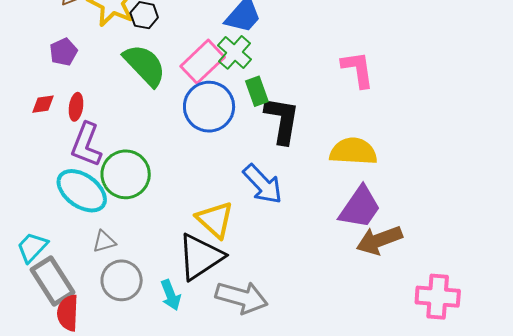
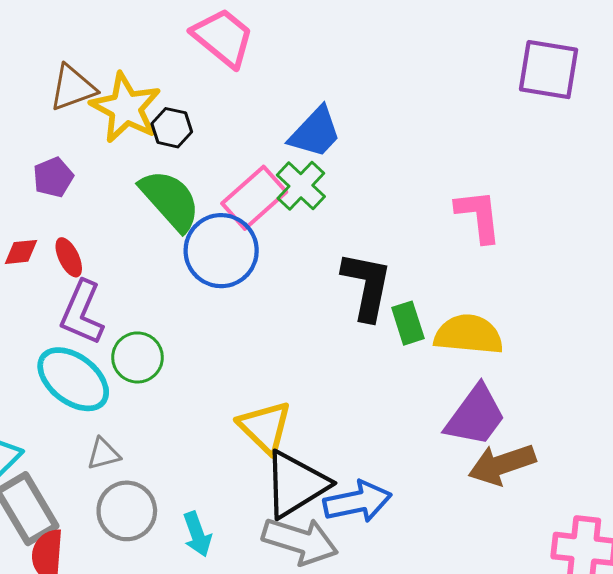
green rectangle: (257, 91) -> (408, 323), moved
red ellipse: (76, 107) -> (69, 257), turned -36
blue circle: (209, 107) -> (221, 251), moved
green circle: (126, 174) -> (137, 357), size x0.7
blue arrow: (263, 184) -> (358, 502), moved, turned -60
black triangle: (200, 257) -> (296, 484), moved

